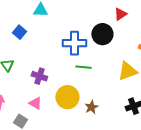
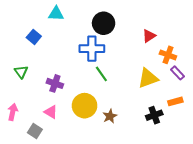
red triangle: (120, 14) -> (149, 36), moved
black circle: (102, 34) -> (104, 23), moved
green line: (83, 67) -> (101, 74), turned 49

